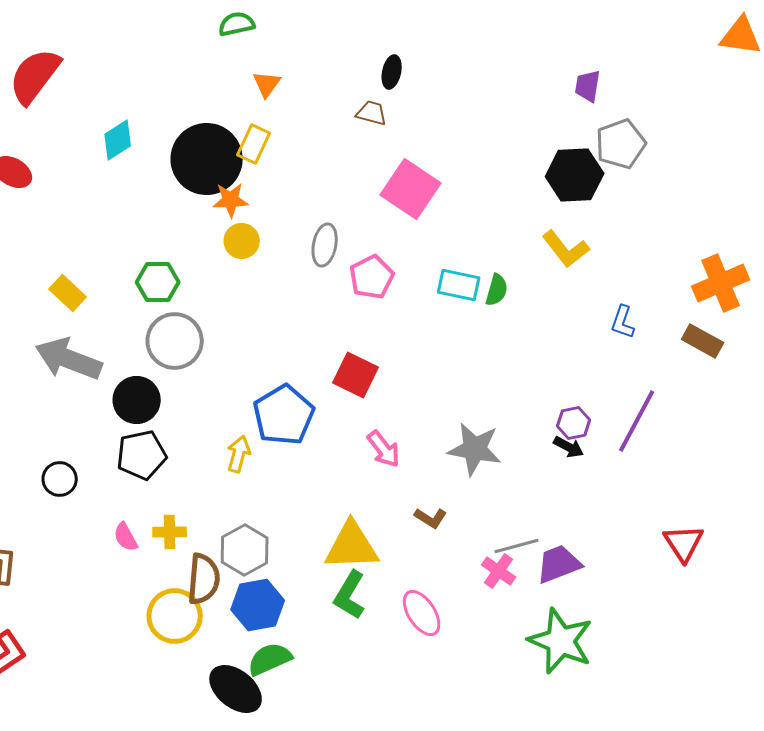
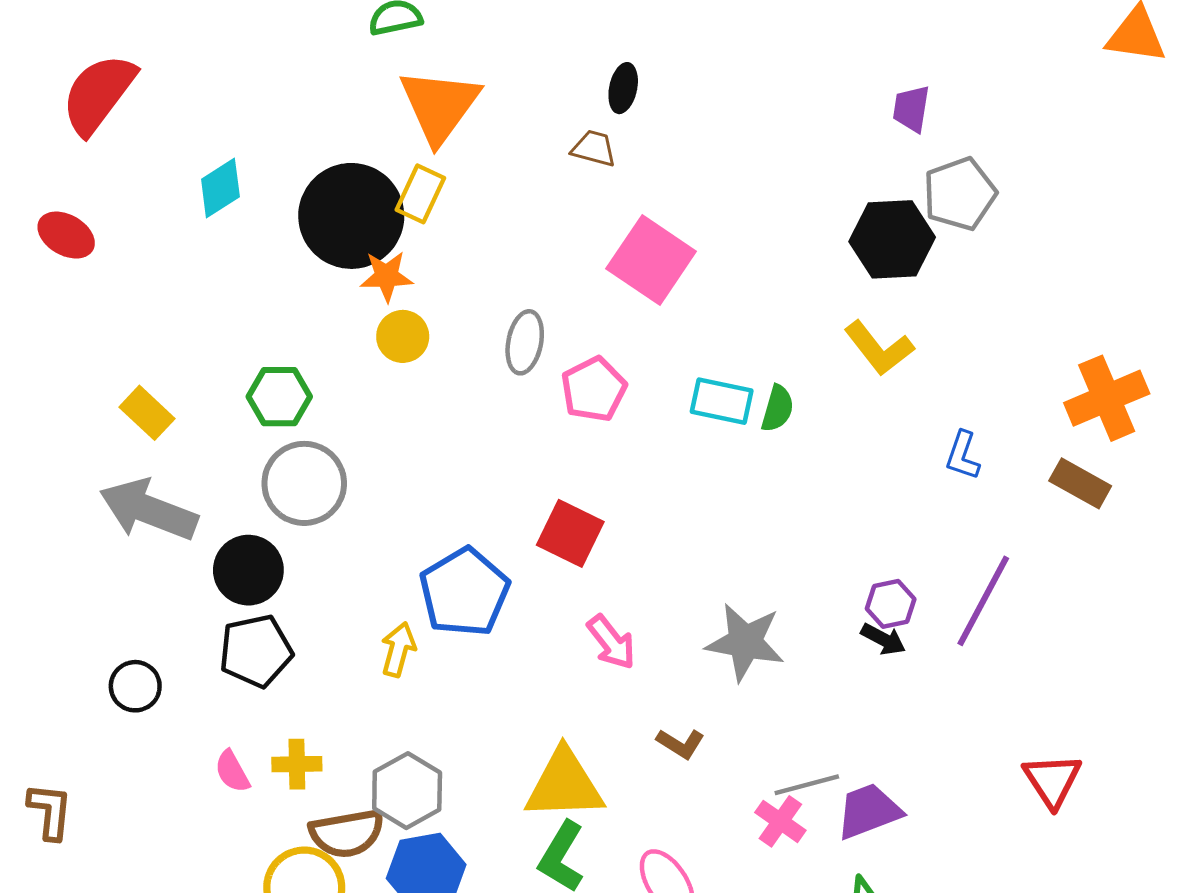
orange triangle: (267, 84) -> (439, 106), size x2.0
brown semicircle: (204, 579) -> (347, 833), turned 75

